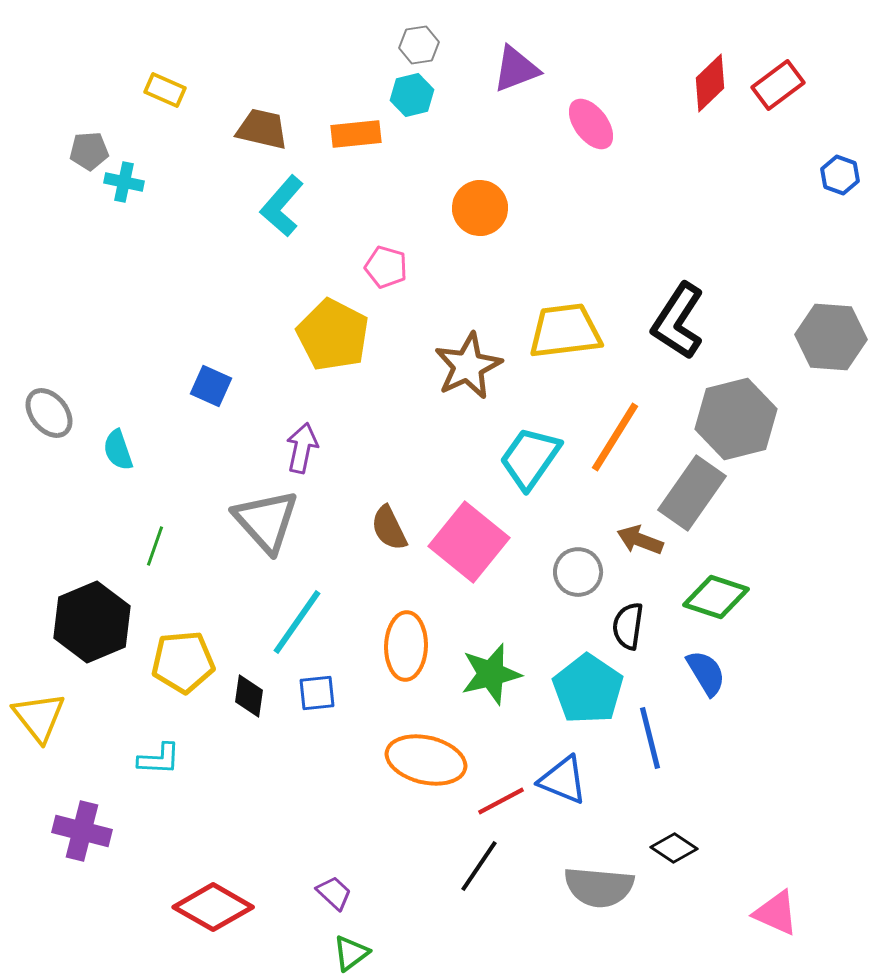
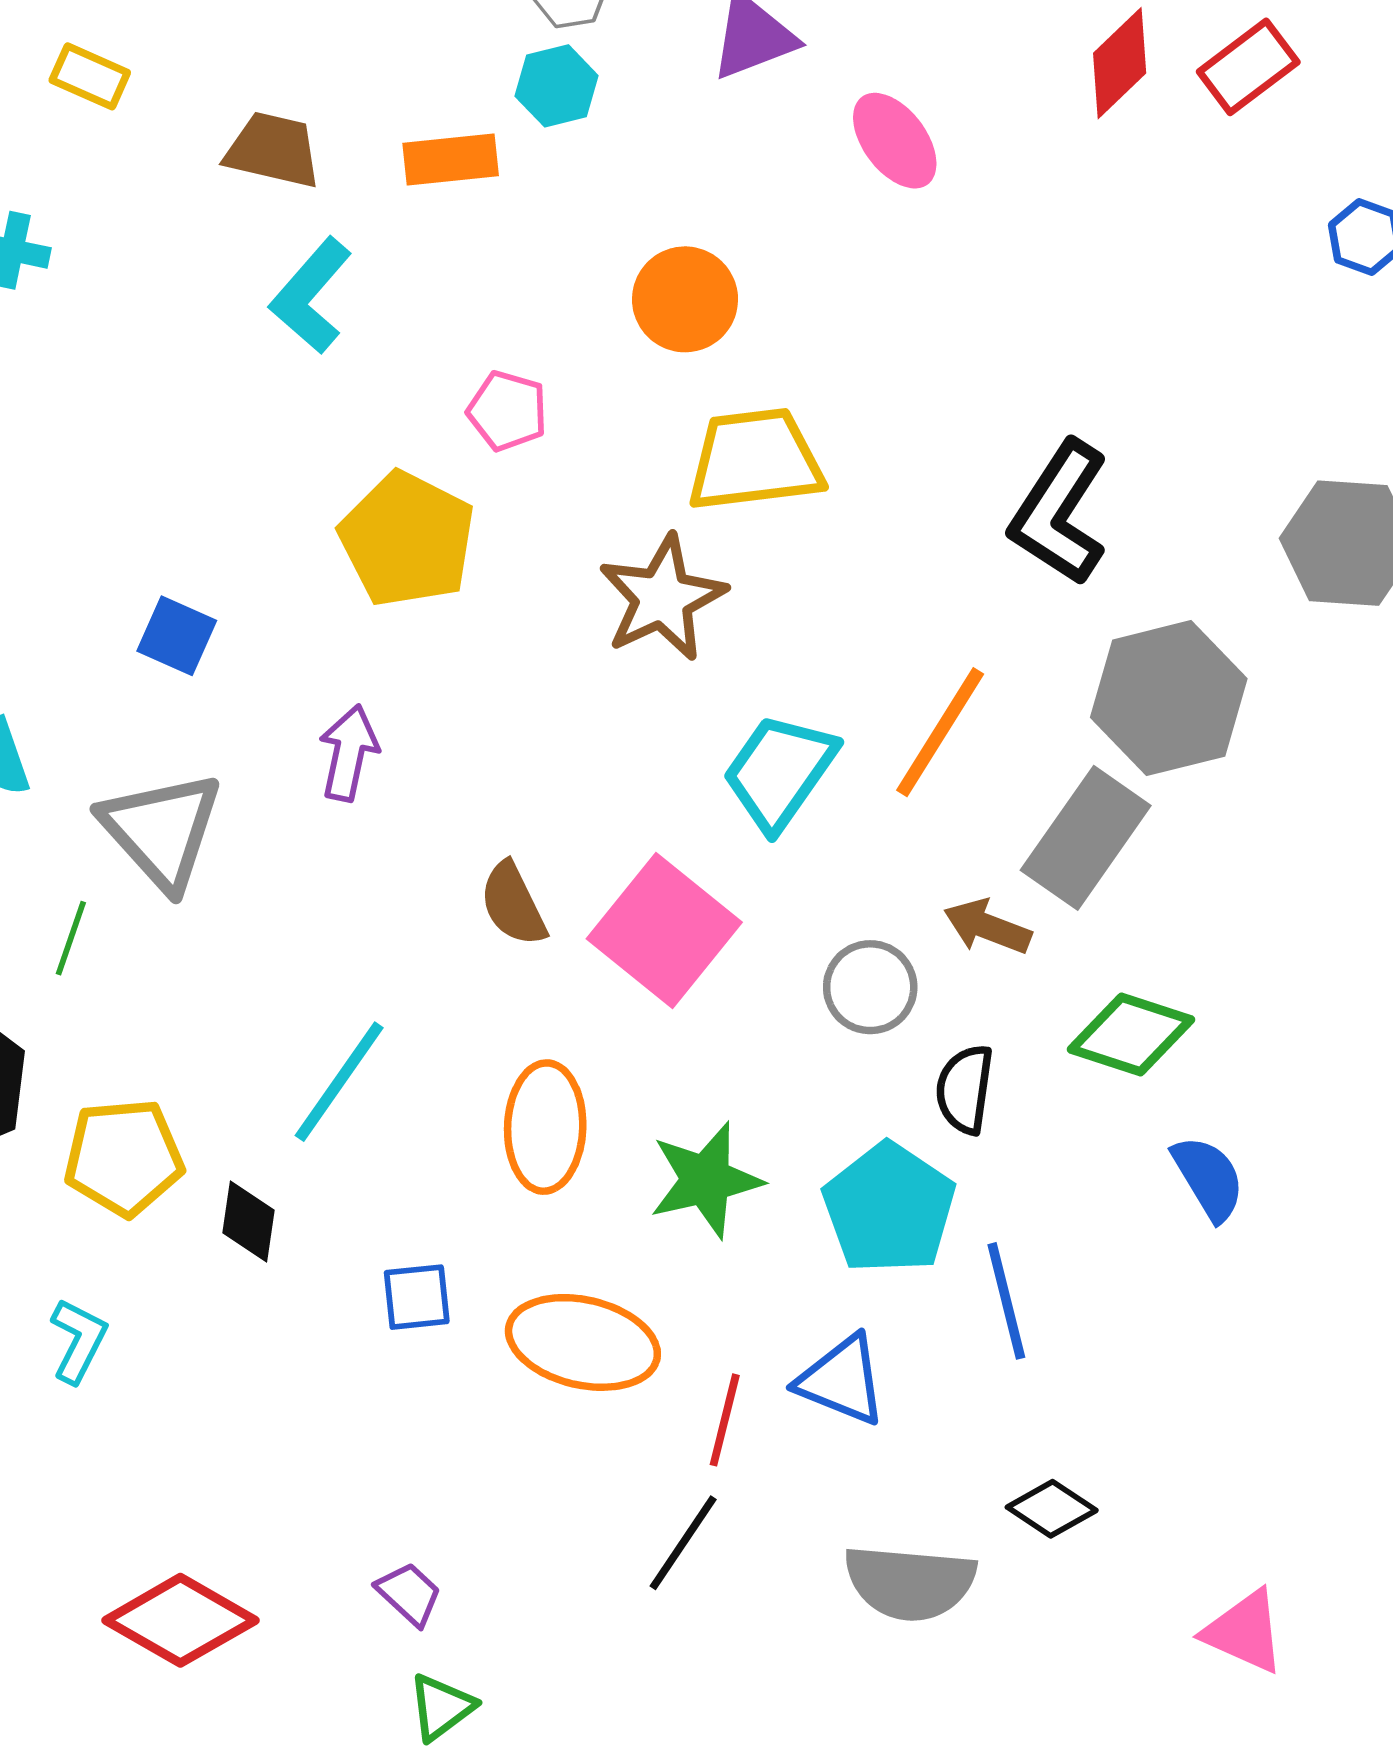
yellow trapezoid: (565, 331) -> (755, 460), moved
gray triangle: (266, 521) -> (162, 830), moved
blue semicircle: (706, 673) -> (1208, 1178), moved
blue square: (317, 693) -> (417, 1297), moved
cyan L-shape: (159, 759) -> (78, 1341), turned -66
red line: (501, 801) -> (725, 1420), turned -48

